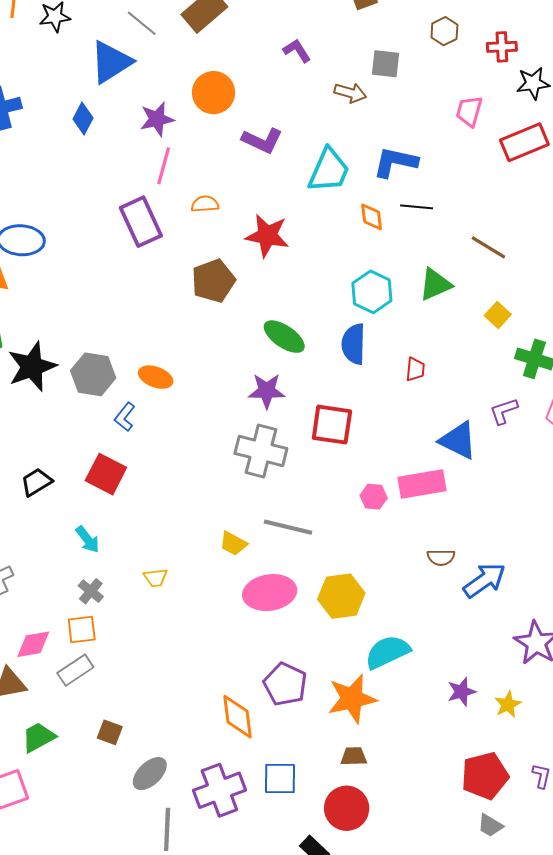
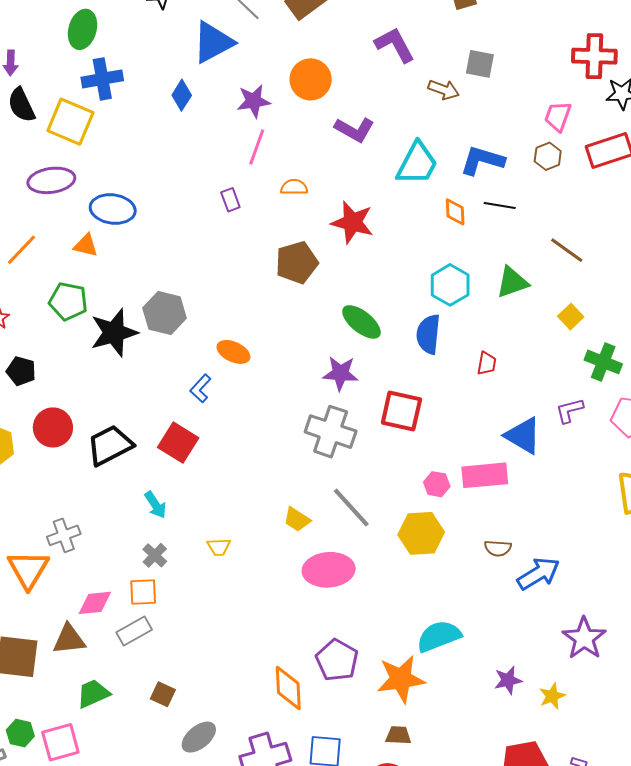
brown hexagon: (444, 31) -> (548, 156), moved
red cross: (502, 47) -> (594, 56), size x1.5
purple L-shape: (297, 51) -> (395, 45), size x1.5
purple rectangle: (141, 222) -> (230, 200), size x0.5
gray hexagon: (93, 374) -> (165, 313), moved
black trapezoid: (36, 482) -> (110, 445), size x1.5
gray line: (288, 527) -> (351, 508), turned 30
yellow hexagon: (341, 596) -> (421, 533), moved

